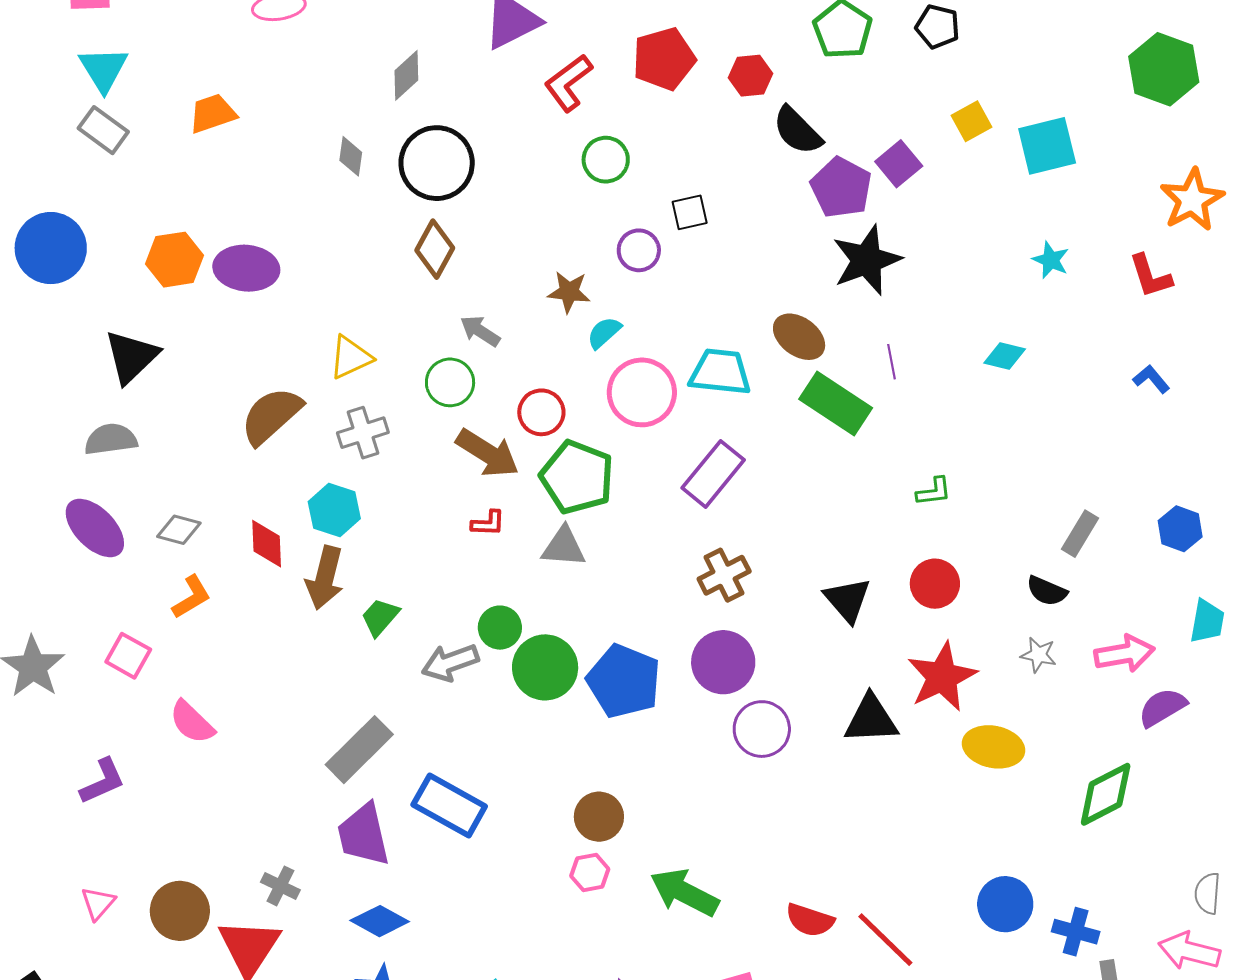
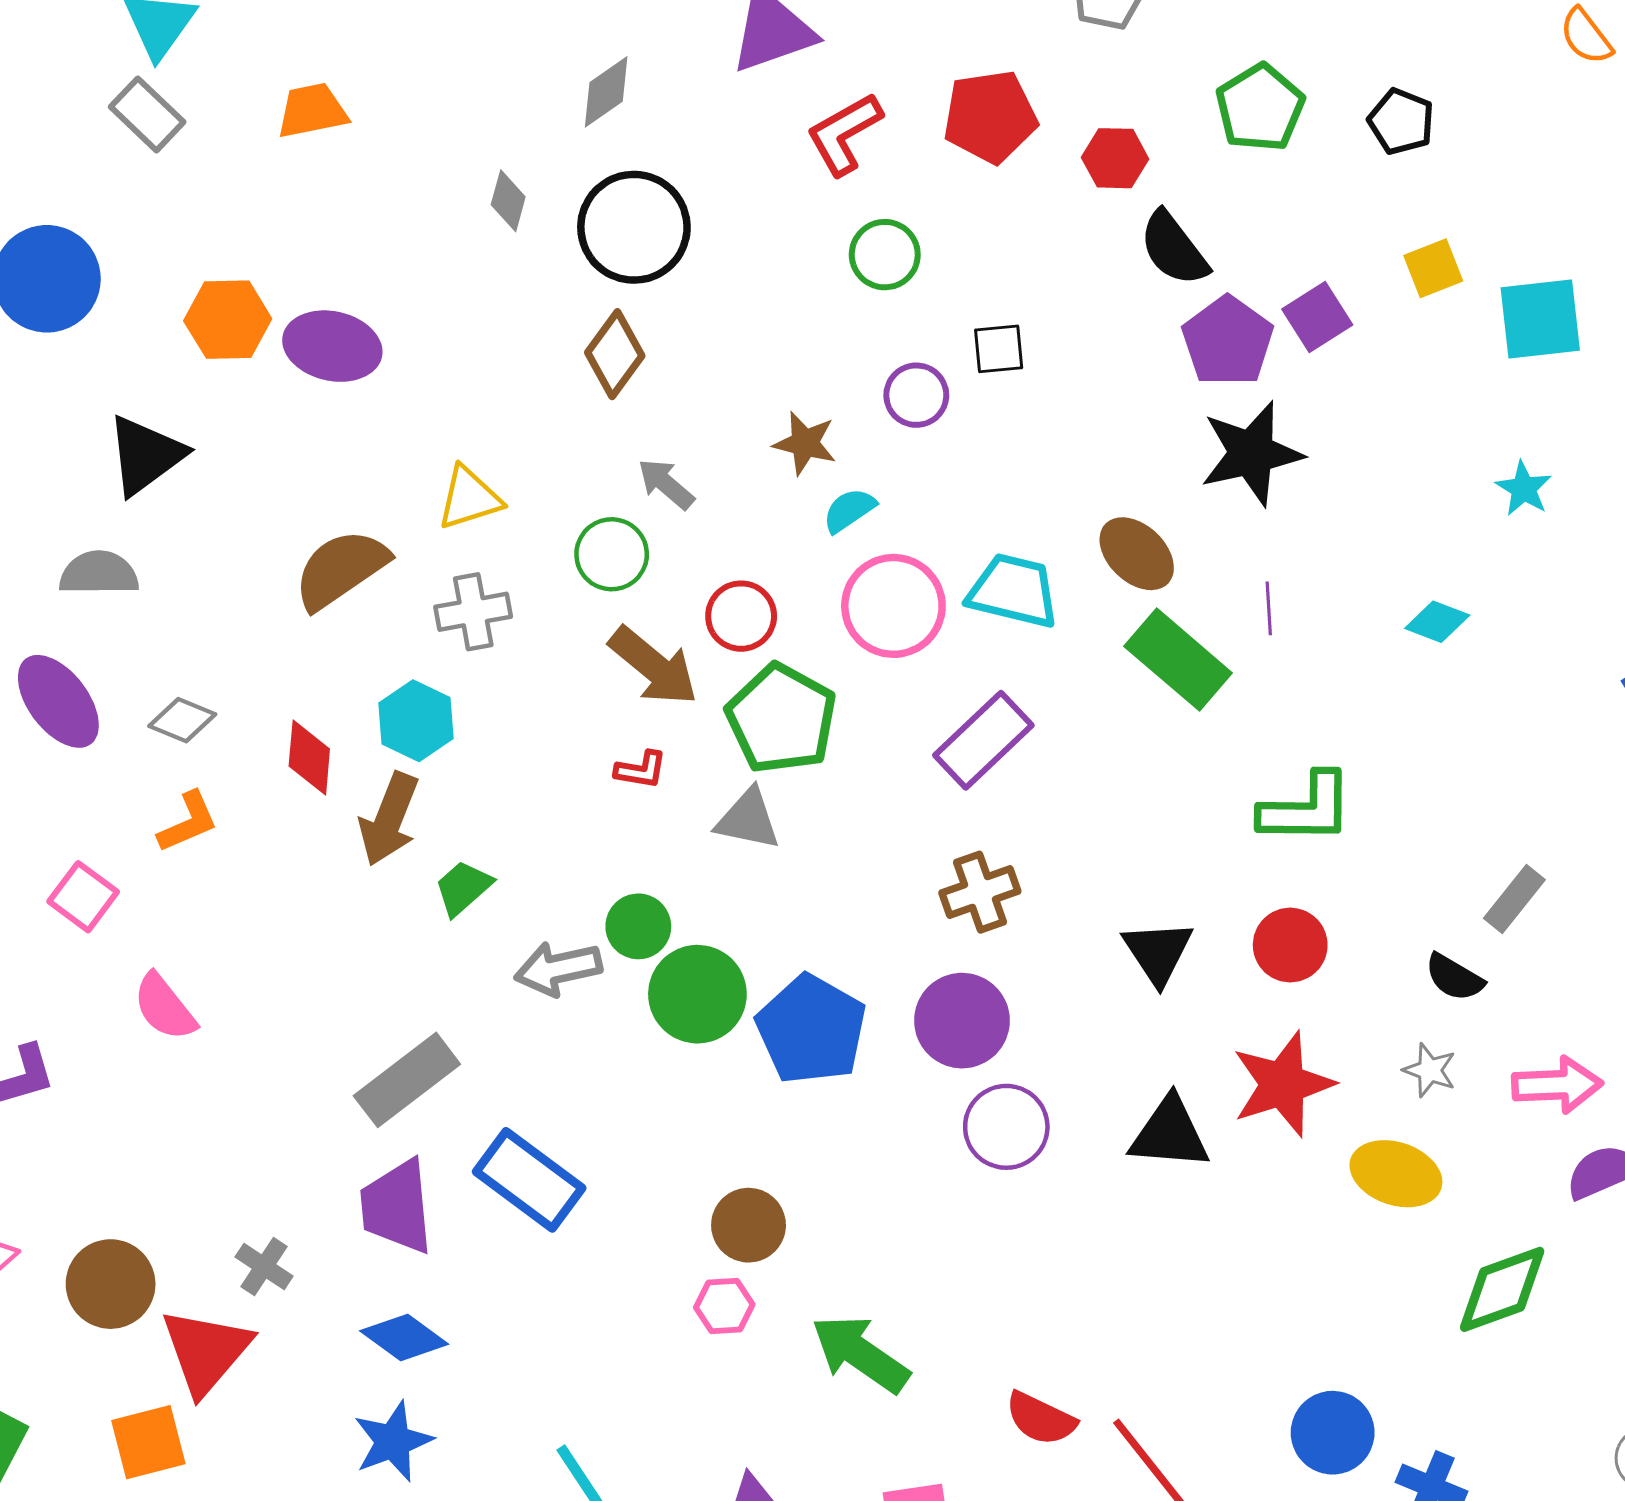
green L-shape: (934, 492) -> (1306, 809), size x1.8
yellow ellipse: (993, 747) -> (1396, 1174), moved

